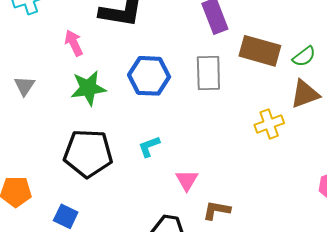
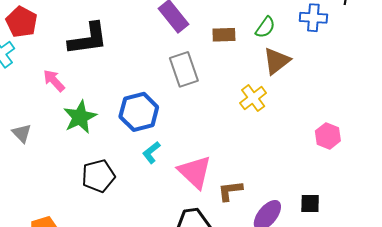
brown rectangle: (260, 51) -> (224, 35), size x0.6
blue hexagon: (149, 76) -> (139, 112), moved
black pentagon: (88, 153) -> (98, 176), size x0.7
pink triangle: (187, 180) -> (195, 172), size x1.6

